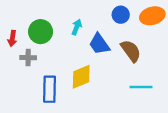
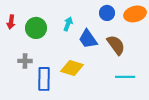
red arrow: (12, 38) -> (11, 22), moved
gray cross: (28, 58) -> (25, 61), moved
yellow diamond: (81, 77) -> (72, 68), turned 40

